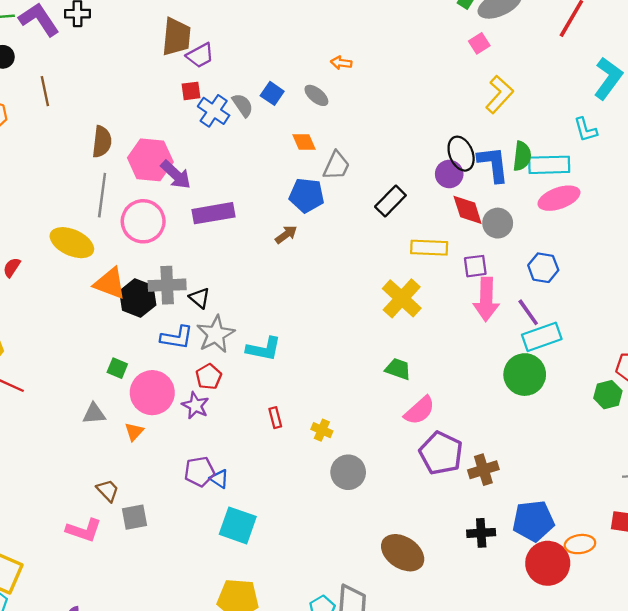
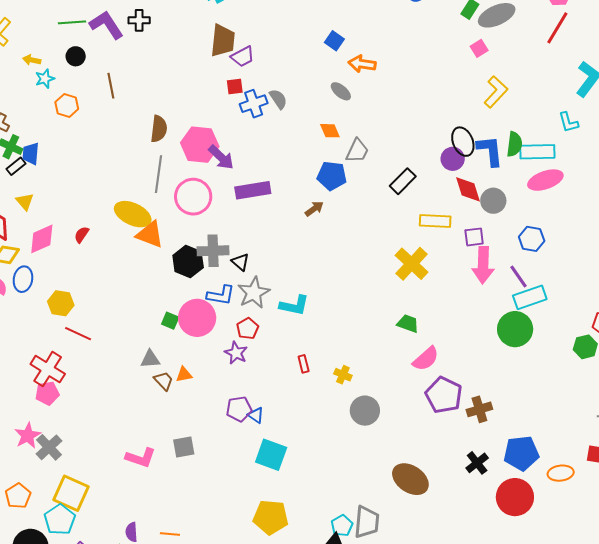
orange arrow: (341, 63) -> (362, 64), size x1.5
blue square: (272, 93) -> (334, 41), moved
blue cross: (214, 111) -> (254, 104), turned 36
orange triangle: (110, 283) -> (150, 234), moved
pink circle: (152, 393) -> (197, 318), moved
orange triangle: (134, 432) -> (184, 375), turned 36
brown trapezoid: (108, 491) -> (164, 381), moved
black cross: (481, 533) -> (477, 463), turned -35
red circle: (548, 563) -> (515, 497), moved

